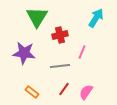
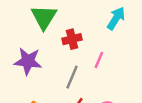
gray line: (60, 66) -> (72, 77), turned -60

